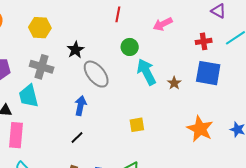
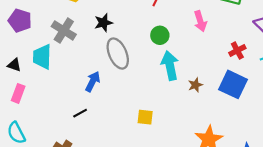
pink arrow: (163, 24) -> (200, 21), turned -96
red cross: (204, 41) -> (237, 51), turned -35
pink rectangle: (16, 135) -> (18, 93), size x0.7

